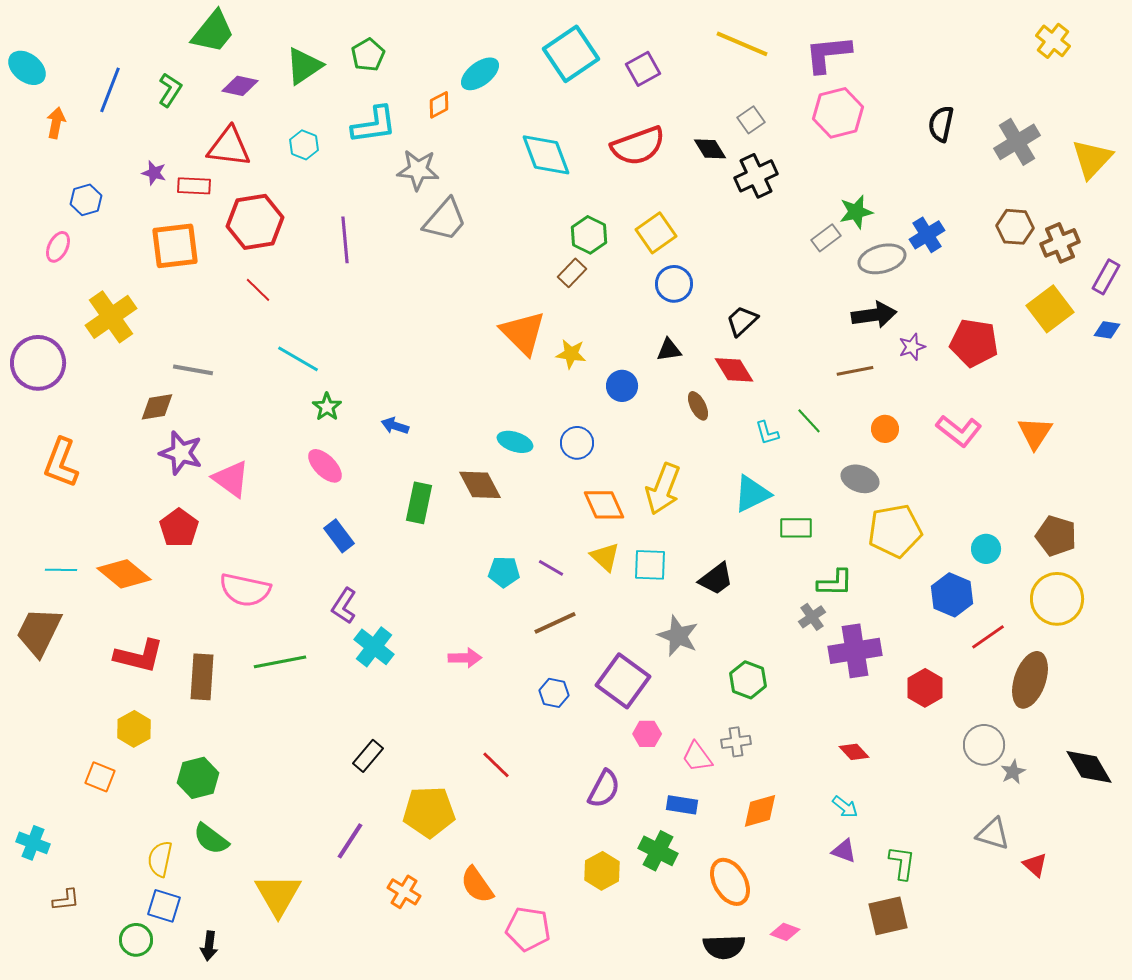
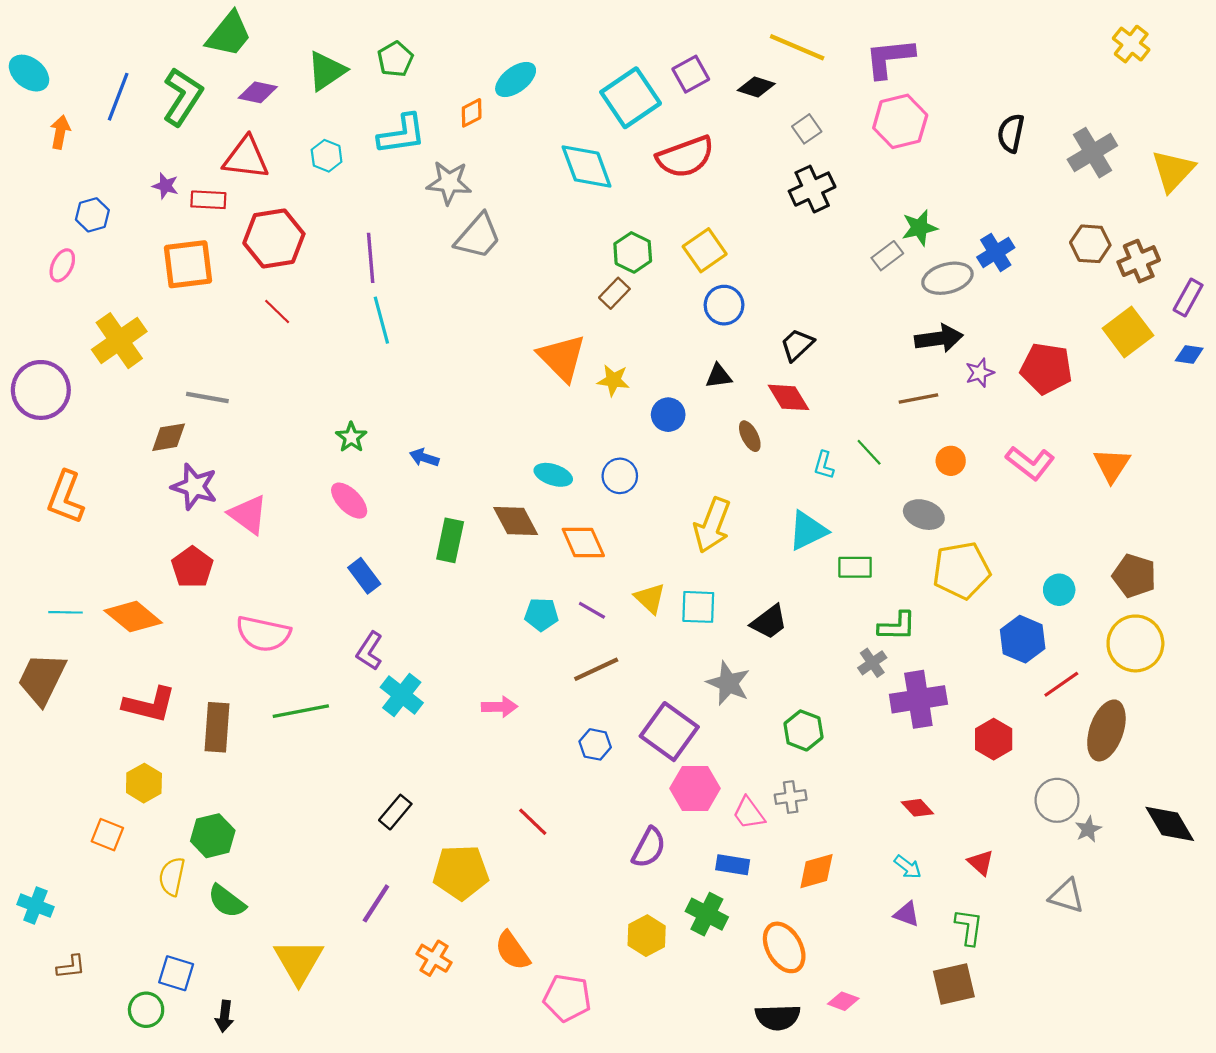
cyan square: (571, 54) -> (631, 98), moved
green L-shape: (170, 90) -> (183, 97), size x1.6
black diamond: (710, 149) -> (756, 87), moved, turned -40
cyan line: (298, 359) -> (381, 320), moved, turned 45
cyan L-shape: (767, 433) -> (824, 465), turned 32
orange diamond: (604, 505) -> (583, 542), moved
pink hexagon: (647, 734) -> (695, 788), size x1.6
yellow semicircle: (160, 859) -> (172, 877), moved
red triangle: (1035, 865) -> (981, 863), moved

